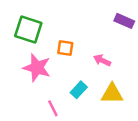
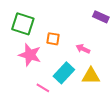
cyan rectangle: (79, 90) -> (64, 73), size x1.5
pink line: (53, 108) -> (43, 88), turned -32

